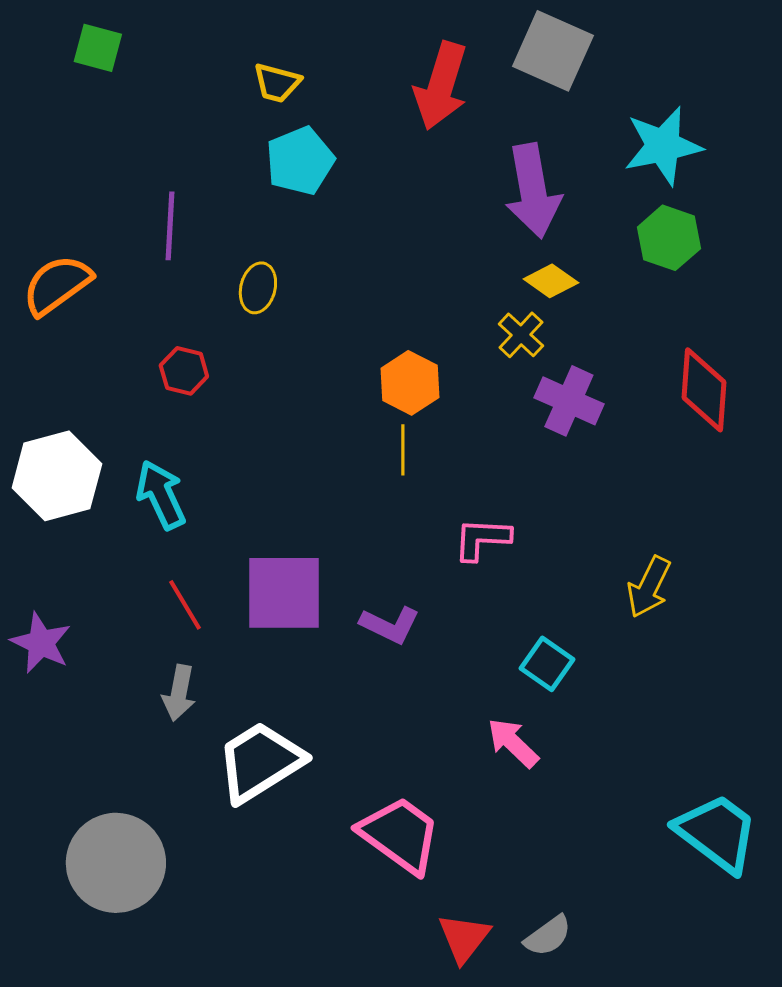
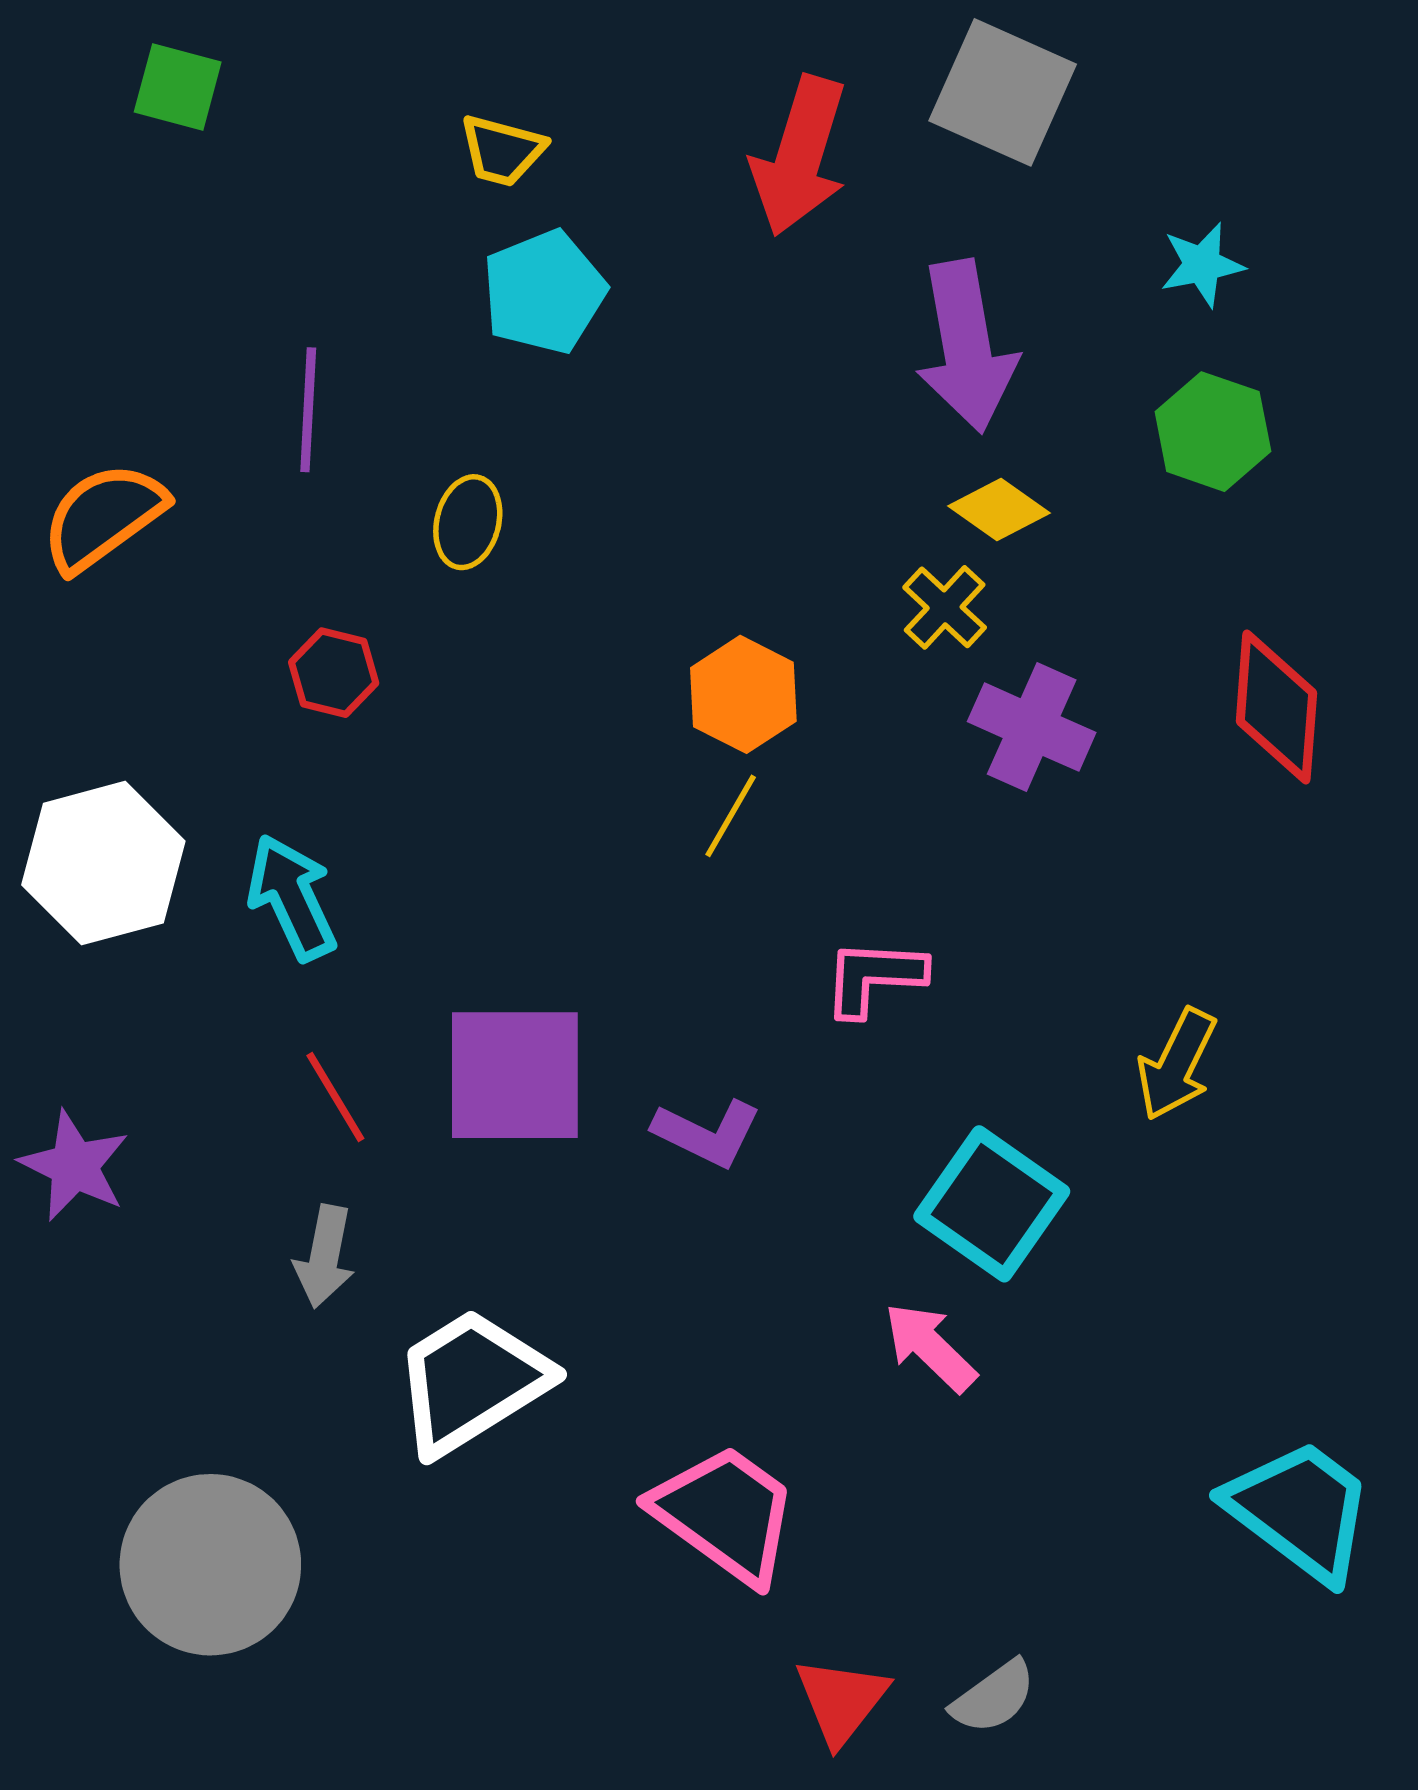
cyan star: (663, 146) -> (1202, 265), size x0.6
yellow line: (403, 450) -> (731, 816), turned 30
cyan square: (547, 664) -> (992, 1204), size x1.5

